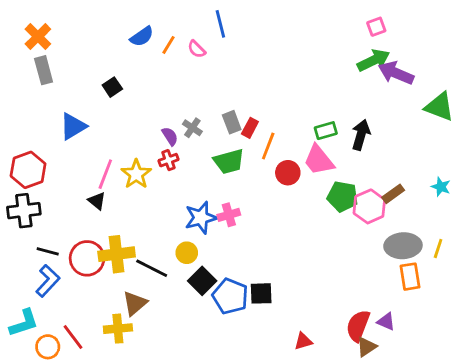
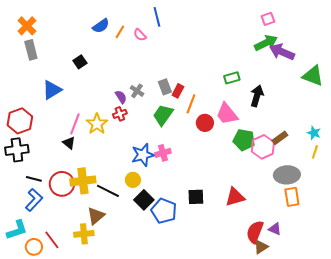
green rectangle: (326, 131) -> (232, 78), moved
green trapezoid: (229, 161) -> (163, 115), turned 140
yellow line: (438, 249) -> (315, 152), moved
black square: (261, 293) -> (196, 197), moved
red triangle: (303, 341) -> (235, 197), moved, size x1.5

